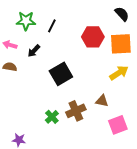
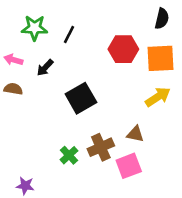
black semicircle: (122, 14) -> (162, 19), turned 56
pink square: (118, 125) -> (129, 166), moved

